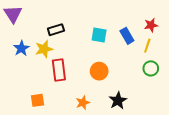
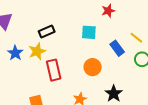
red star: (151, 25) -> (108, 11), moved
blue rectangle: (127, 36) -> (117, 48), moved
yellow line: (147, 46) -> (136, 38), turned -64

